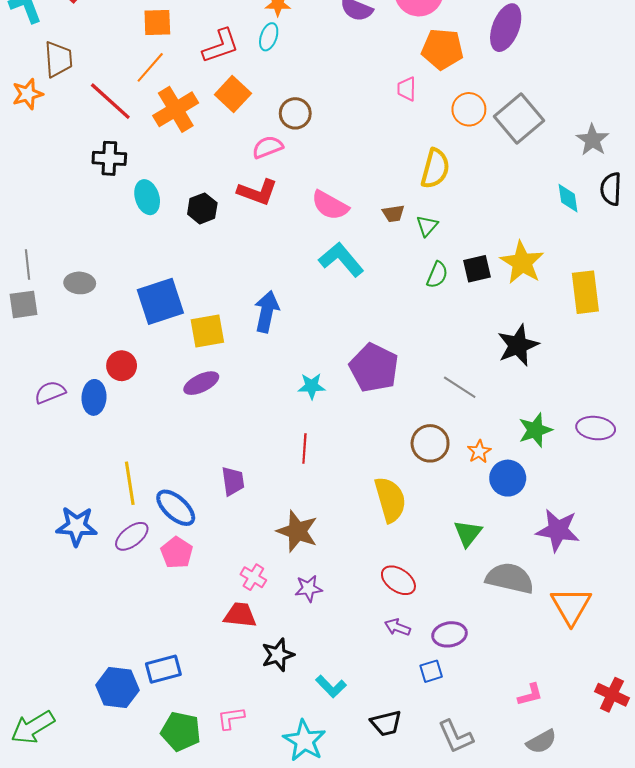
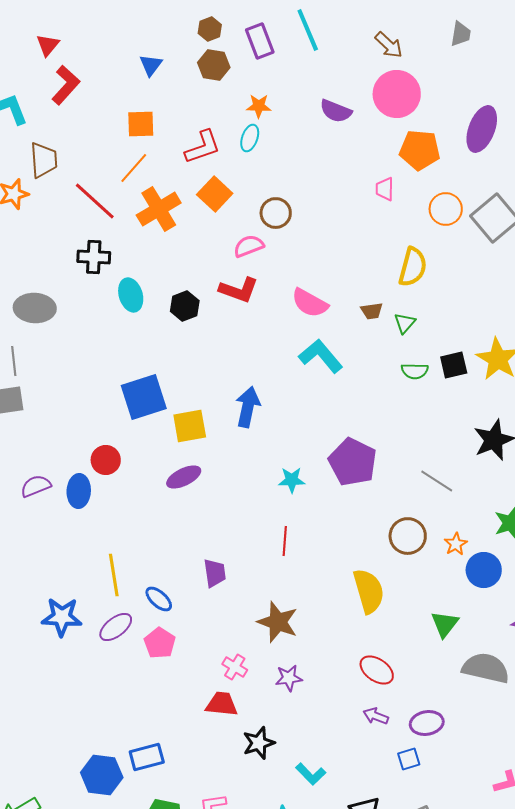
green semicircle: (437, 275) -> (415, 371), turned 68
gray ellipse: (80, 283) -> (35, 308), moved, size x1.4
blue ellipse: (176, 508) -> (159, 599), size x0.7

